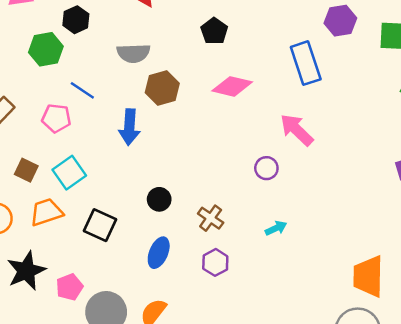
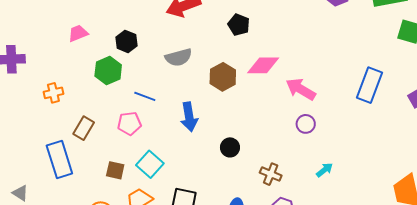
blue rectangle: (306, 63) -> (370, 85), moved, turned 52
brown hexagon: (162, 88) -> (223, 77), moved
pink arrow: (297, 130) -> (301, 89), moved
black circle: (159, 199) -> (230, 147), moved

